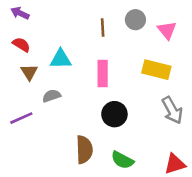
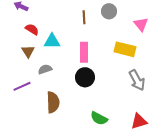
pink triangle: (167, 30) -> (141, 24), moved
red semicircle: (21, 45) -> (32, 29), moved
black circle: (114, 114) -> (85, 77), moved
brown semicircle: (84, 150) -> (53, 102), moved

